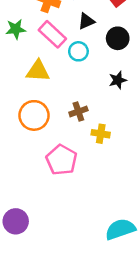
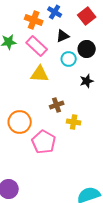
cyan circle: (78, 51) -> (69, 59), moved
yellow triangle: (38, 71) -> (40, 74), moved
orange circle: (34, 115) -> (20, 122), moved

